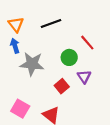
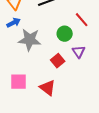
blue arrow: (15, 46) -> (14, 23), turned 80
pink square: (20, 109) -> (19, 82), turned -30

